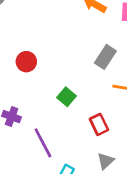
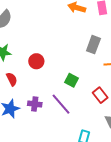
purple line: (43, 143) -> (61, 104), moved

